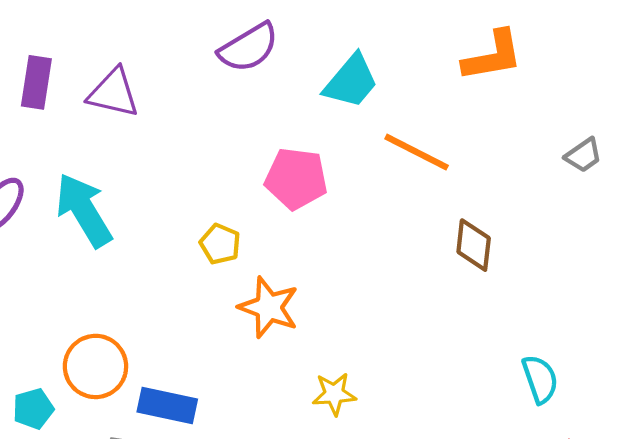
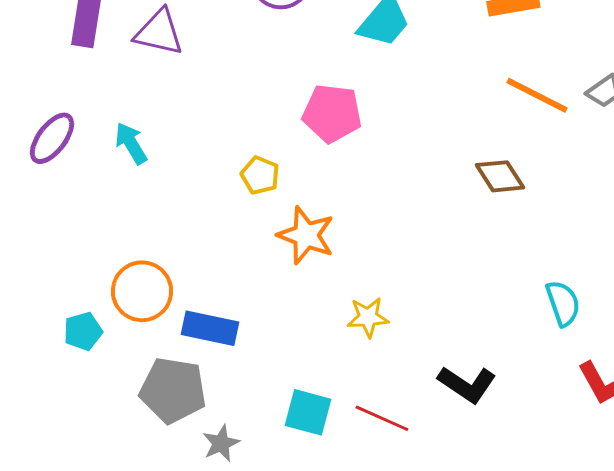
orange line: (417, 152) -> (537, 95), moved
cyan arrow: (84, 210) -> (131, 143), size x0.6
brown diamond: (474, 245) -> (500, 176), turned -39

